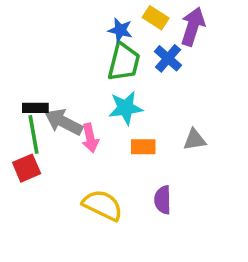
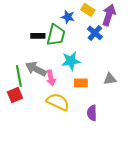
green trapezoid: (124, 62) -> (56, 35), moved
black rectangle: (35, 108) -> (38, 36), moved
yellow semicircle: (103, 205) -> (58, 102), moved

